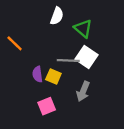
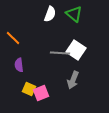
green triangle: (83, 29) -> (74, 14), moved
purple semicircle: (37, 74) -> (19, 65), moved
yellow square: (53, 76) -> (29, 89), moved

